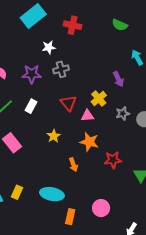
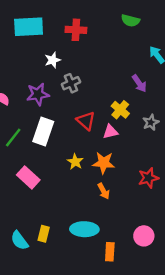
cyan rectangle: (33, 16) -> (29, 27), turned 45
white rectangle: (31, 106) -> (43, 131), size x1.6
orange star: (89, 142) -> (104, 163), moved

